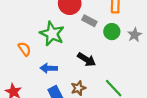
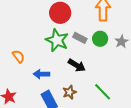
gray rectangle: (89, 21) -> (80, 38), moved
green star: (52, 34) -> (57, 40), moved

